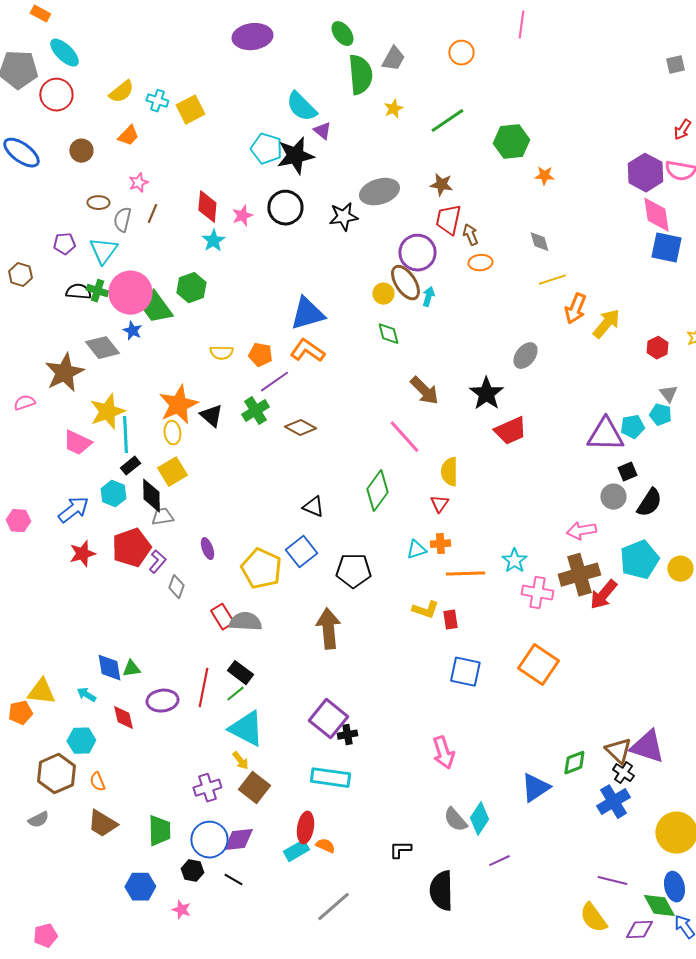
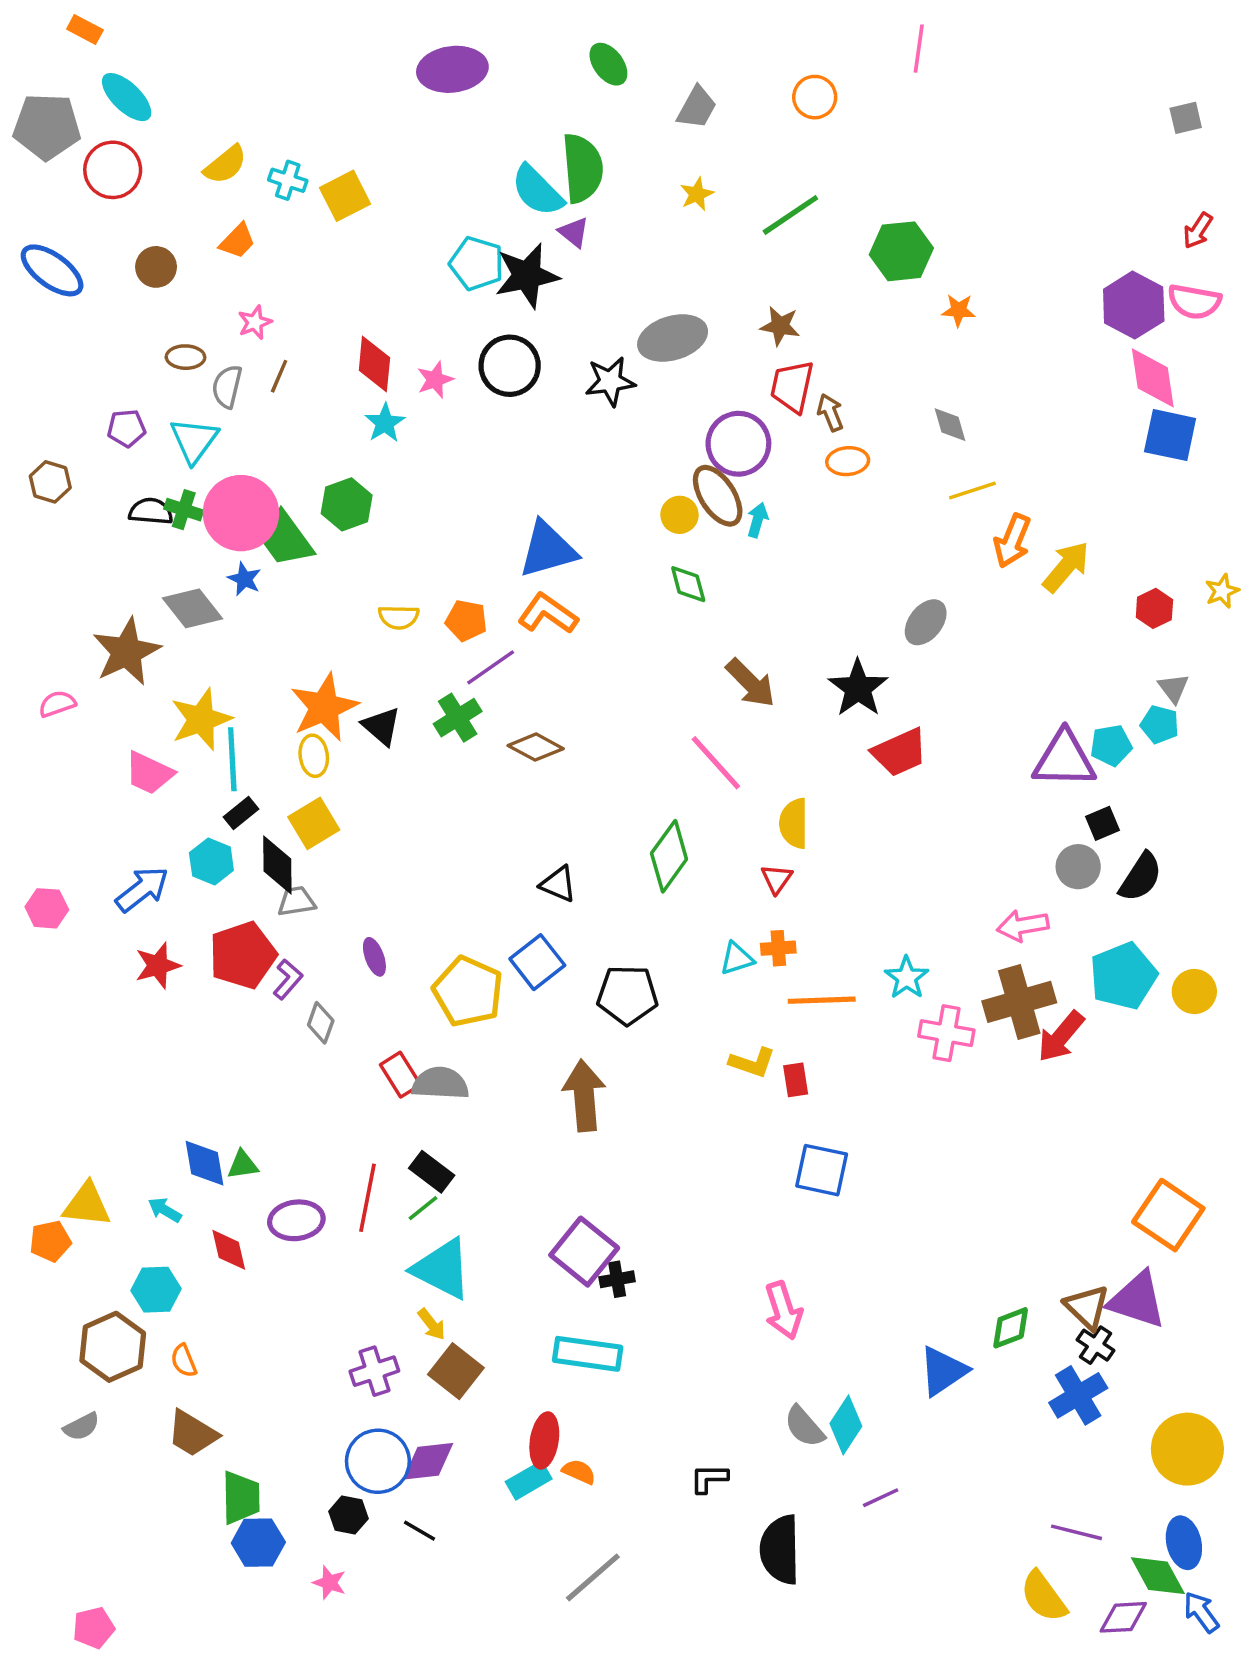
green semicircle: (360, 75) -> (582, 168), moved
orange square: (538, 665) -> (1168, 1215), moved
green trapezoid: (159, 831) -> (241, 1498), moved

